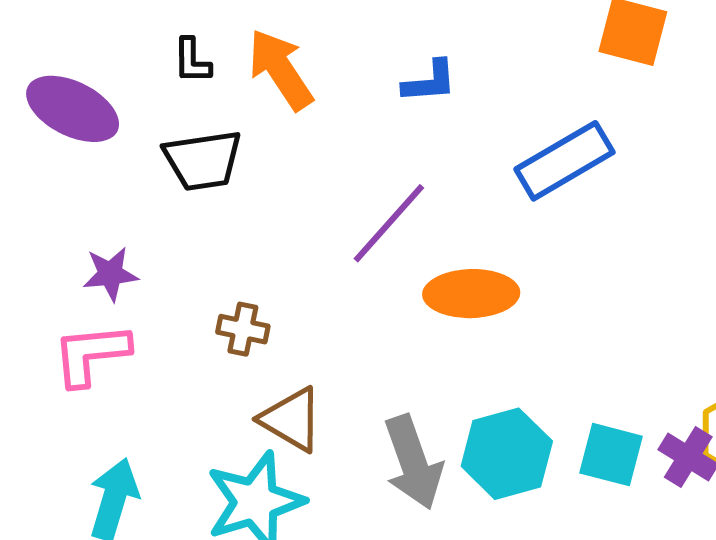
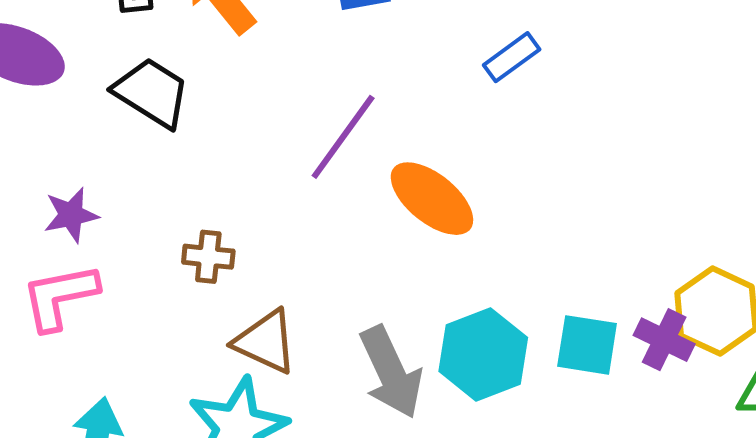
black trapezoid: (203, 160) -> (152, 93), turned -134
blue rectangle: (565, 161) -> (512, 57), size x0.6
orange ellipse: (471, 294) -> (432, 199), turned 46

